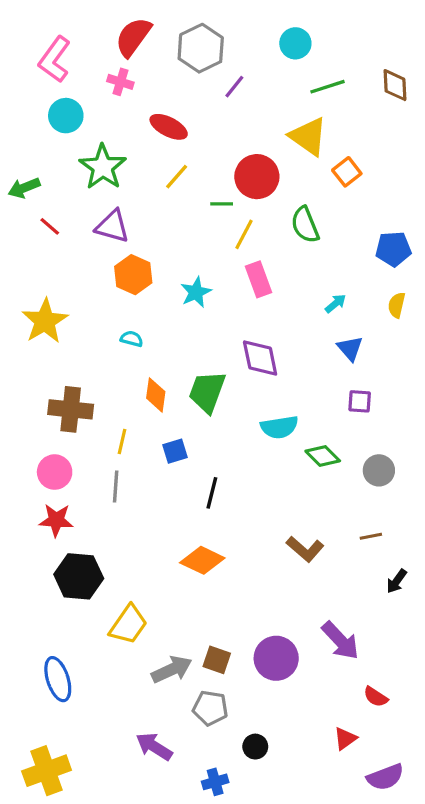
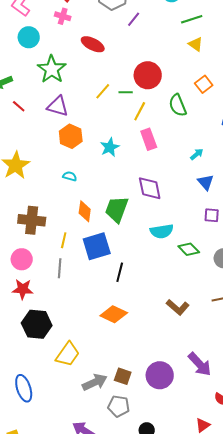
yellow triangle: (308, 136) -> (196, 44), moved, size x0.6
orange square: (347, 172) -> (204, 84), moved
yellow line: (177, 177) -> (103, 91), moved
blue square: (175, 451) -> (97, 246), size x1.8

